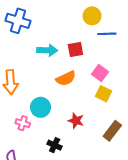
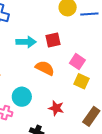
blue line: (107, 34) -> (89, 14), moved
orange semicircle: (66, 78) -> (45, 68), turned -126

